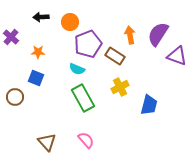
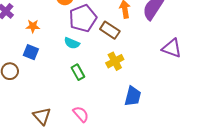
purple triangle: (177, 56) -> (172, 48), moved
green rectangle: (83, 98) -> (78, 72), size x0.6
blue trapezoid: (149, 105) -> (133, 96), moved

